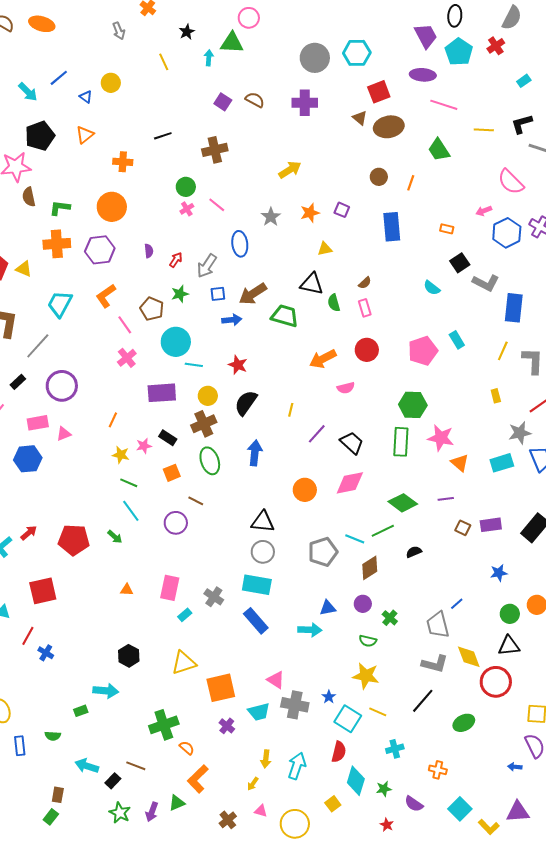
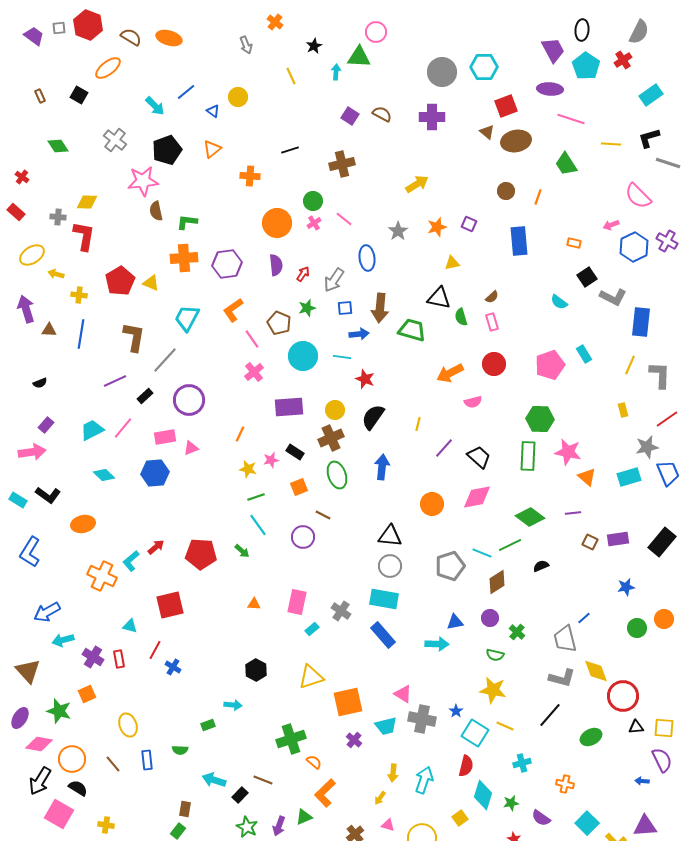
cyan rectangle: (524, 81) -> (651, 95), size x1.6
orange circle: (112, 207) -> (277, 223), moved
purple semicircle: (149, 251) -> (276, 265), size x1.5
brown arrow: (253, 294) -> (380, 308), turned -52
cyan line: (194, 365) -> (342, 357), moved
green line: (129, 483) -> (256, 497), turned -42
black triangle: (509, 646) -> (636, 727), moved, size x0.7
cyan arrow: (106, 691) -> (233, 705), size x0.7

